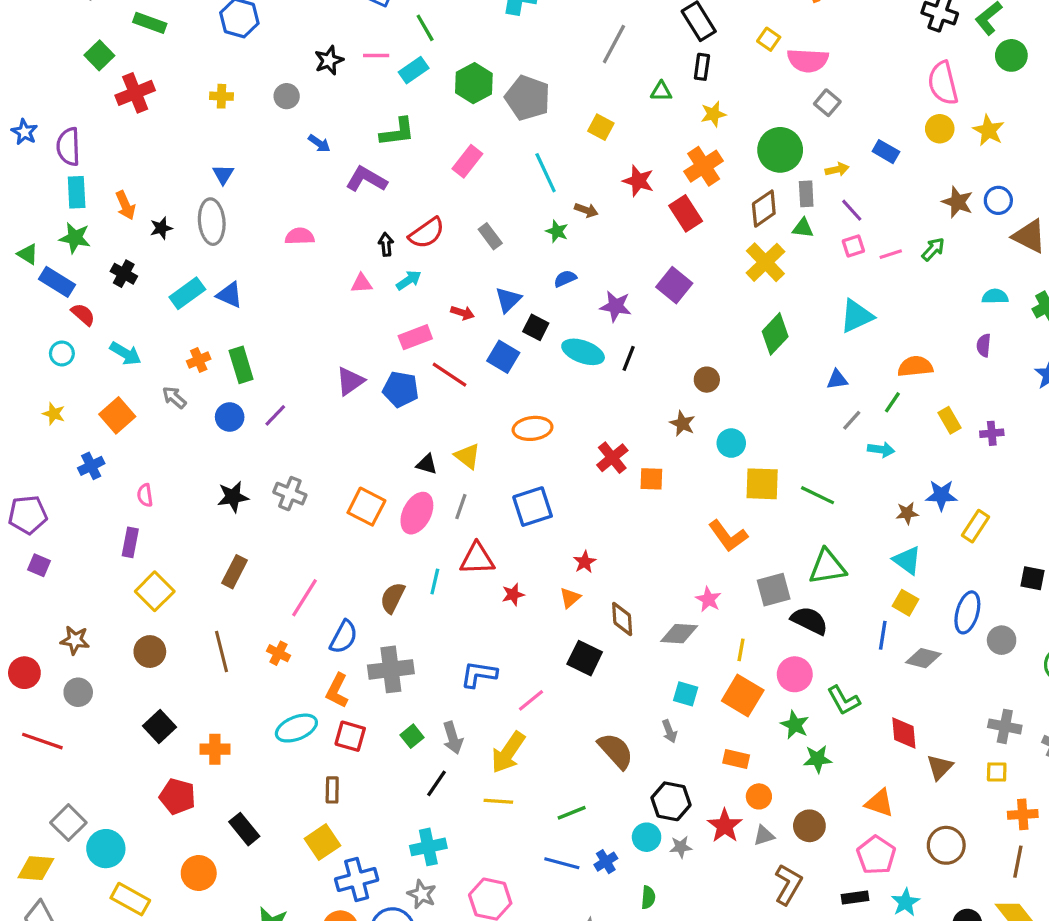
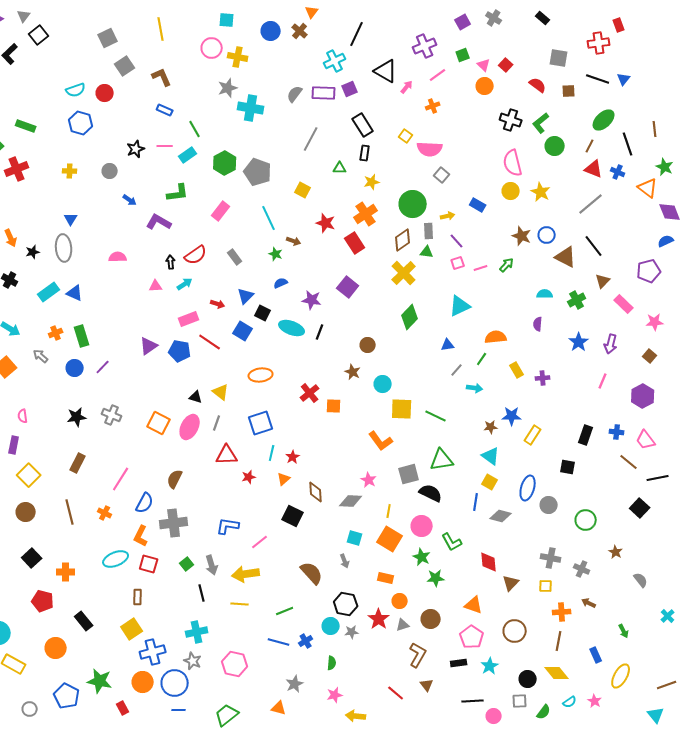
cyan line: (435, 581) -> (272, 453), moved
yellow arrow: (508, 752) -> (246, 574), turned 48
black line: (436, 783) -> (202, 593), turned -48

